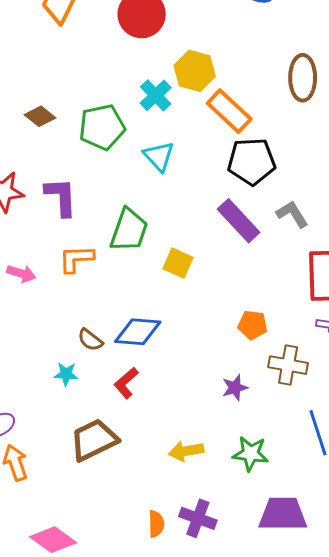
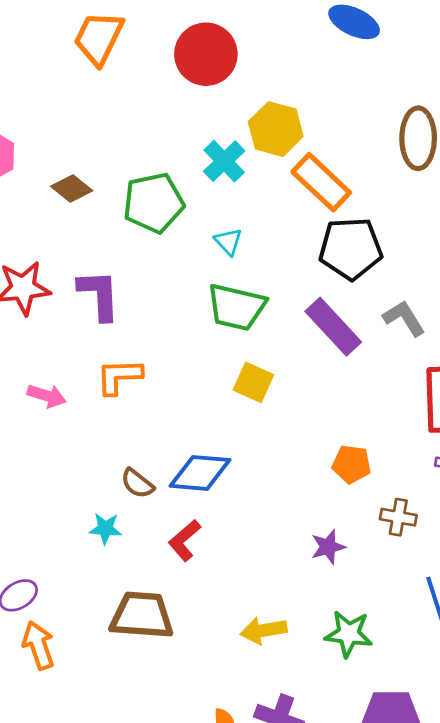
cyan triangle: (159, 156) -> (228, 242), size x0.7
green trapezoid: (129, 230) -> (236, 307), moved, turned 84
brown cross: (288, 365) -> (398, 517), size x0.7
brown trapezoid: (94, 440) -> (142, 615), turned 30

